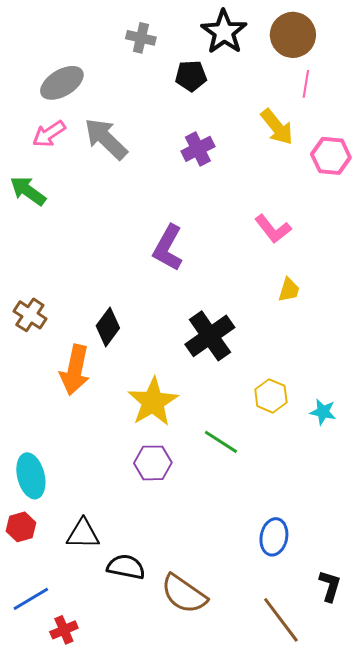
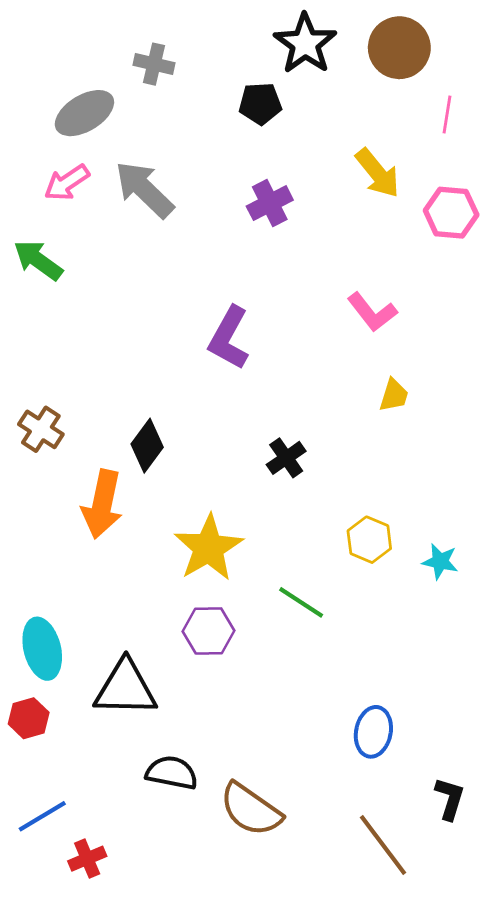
gray cross: (141, 38) -> (154, 64), moved
pink line: (306, 84) -> (447, 114), moved
black cross: (210, 336) -> (286, 458), size x0.6
black triangle: (83, 534) -> (125, 688), moved, size x1.4

